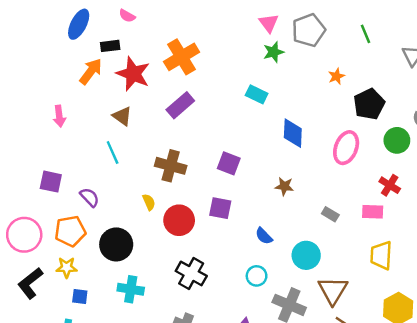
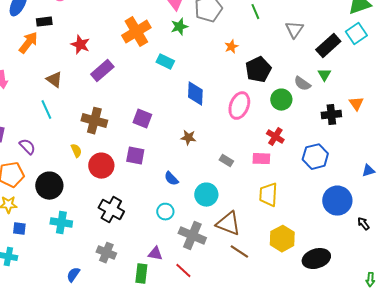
orange cross: (182, 57) -> (136, 32), moved
red star: (133, 74) -> (80, 45), moved, size x0.7
brown triangle: (333, 290) -> (228, 224), turned -40

